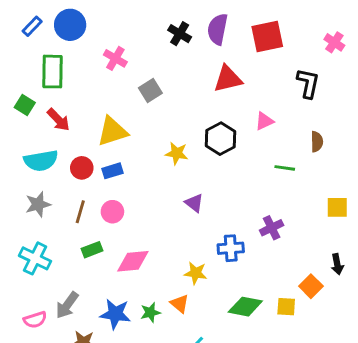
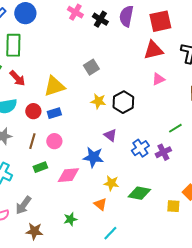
pink cross: (115, 58) -> (75, 12), moved
red triangle: (228, 79) -> (153, 50), moved
gray square: (150, 91) -> (91, 67), moved
black hexagon: (220, 139) -> (123, 102), moved
green line: (285, 168) -> (175, 128), moved, turned -40
blue cross: (231, 248) -> (140, 148), moved, turned -30
green diamond: (245, 307) -> (139, 193), moved
green star: (150, 312) -> (70, 219), moved
blue star: (115, 314) -> (93, 157), moved

